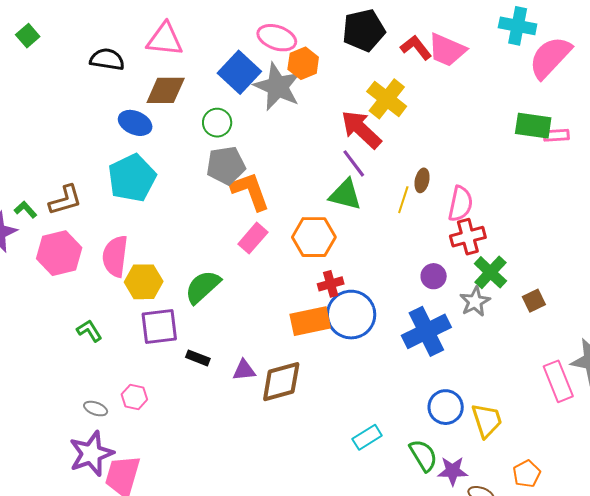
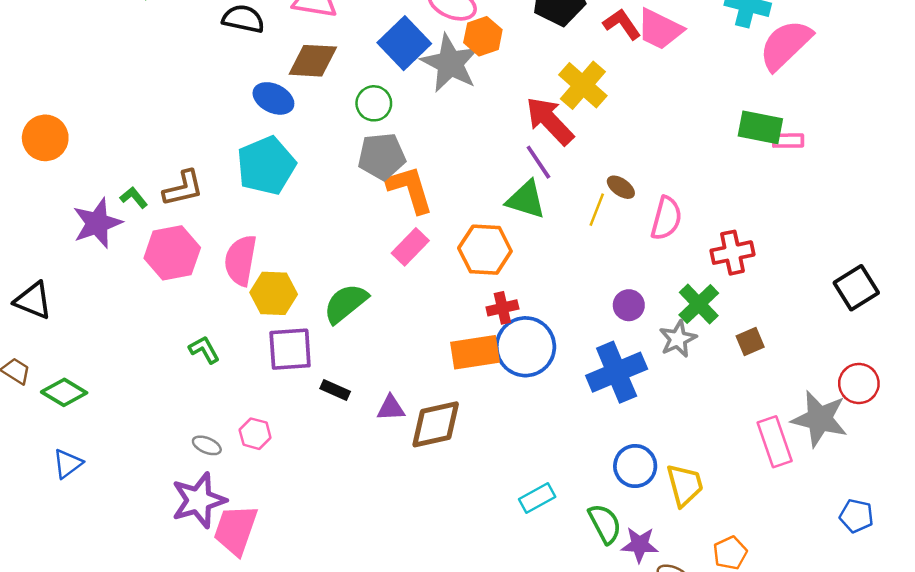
brown ellipse: (422, 180) -> (621, 187), turned -70
red cross: (468, 237) -> (732, 253), moved

